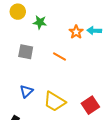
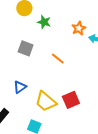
orange star: (76, 32) -> (79, 28), moved
red square: (90, 105) -> (71, 100), moved

